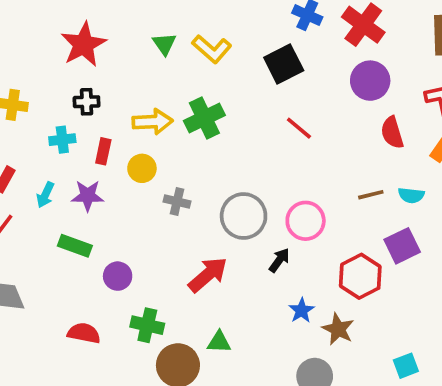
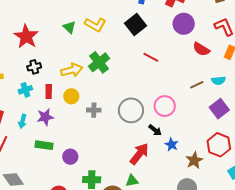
red semicircle: (392, 133) -> (201, 49), turned -30
black arrow: (279, 260) -> (155, 130), turned 104
red arrow: (208, 275) -> (139, 154), moved
red hexagon: (360, 276) -> (219, 145), moved
blue star: (301, 310) -> (172, 145), moved
brown star: (338, 329) -> (194, 160), turned 30

